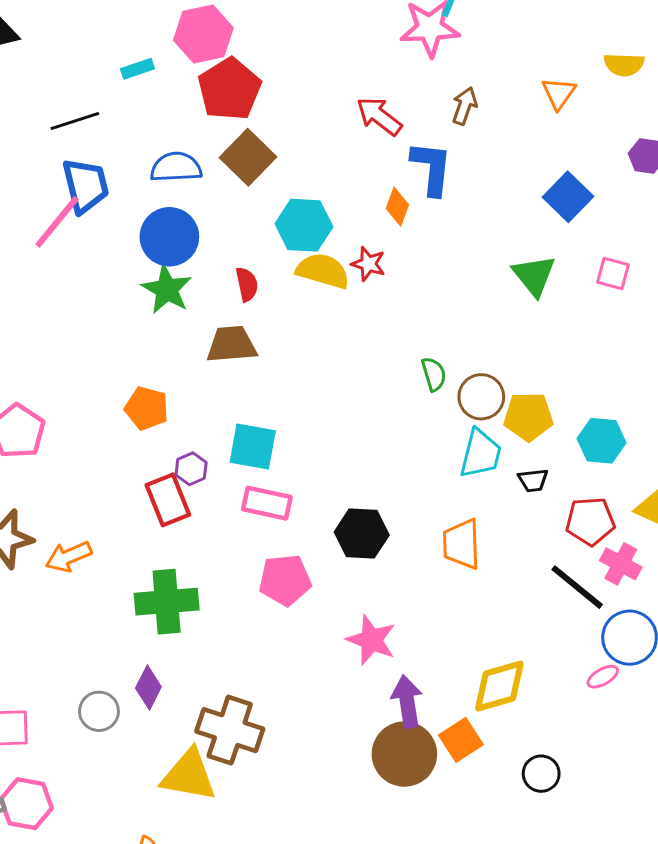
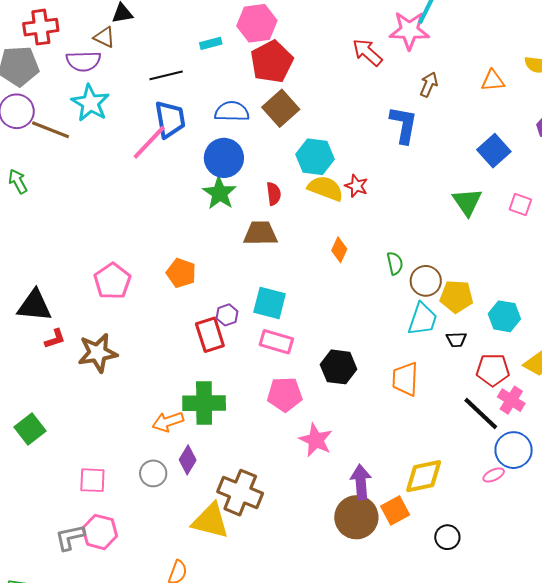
orange triangle: (559, 93) -> (493, 81), turned 45
red arrow: (379, 116) -> (367, 52), moved
orange diamond: (397, 207) -> (339, 250), moved
orange pentagon: (147, 408) -> (181, 273), moved
orange arrow: (69, 557) -> (168, 422), moved
pink star: (371, 640) -> (316, 440), moved

